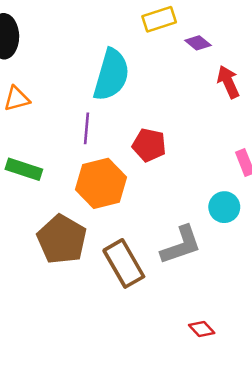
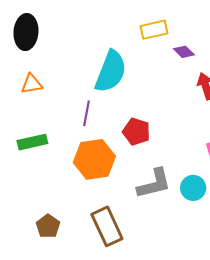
green rectangle: (24, 169) -> (32, 142), turned -36
brown pentagon: (62, 239) -> (48, 226), moved, size x0.6
gray L-shape: (181, 245) -> (154, 184), moved

